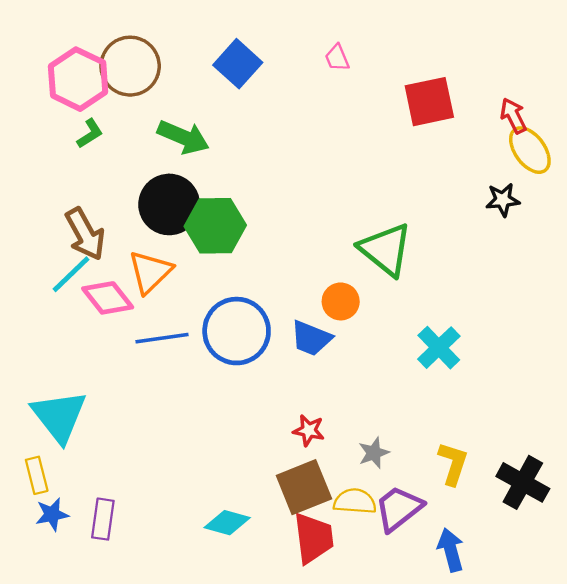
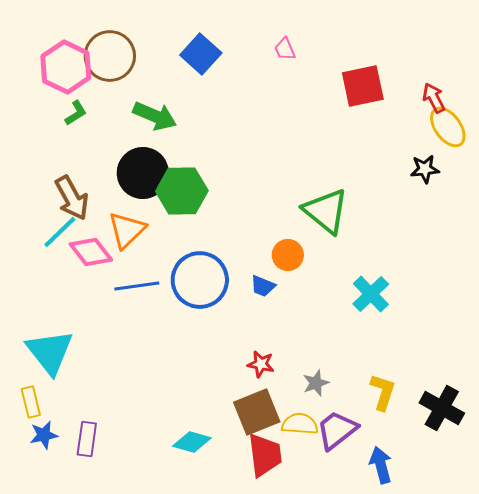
blue trapezoid: (311, 338) -> (263, 286), size x0.7

